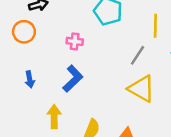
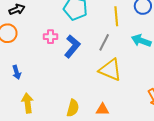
blue L-shape: (73, 79) -> (72, 46), moved
yellow arrow: (54, 117) -> (28, 103), moved

